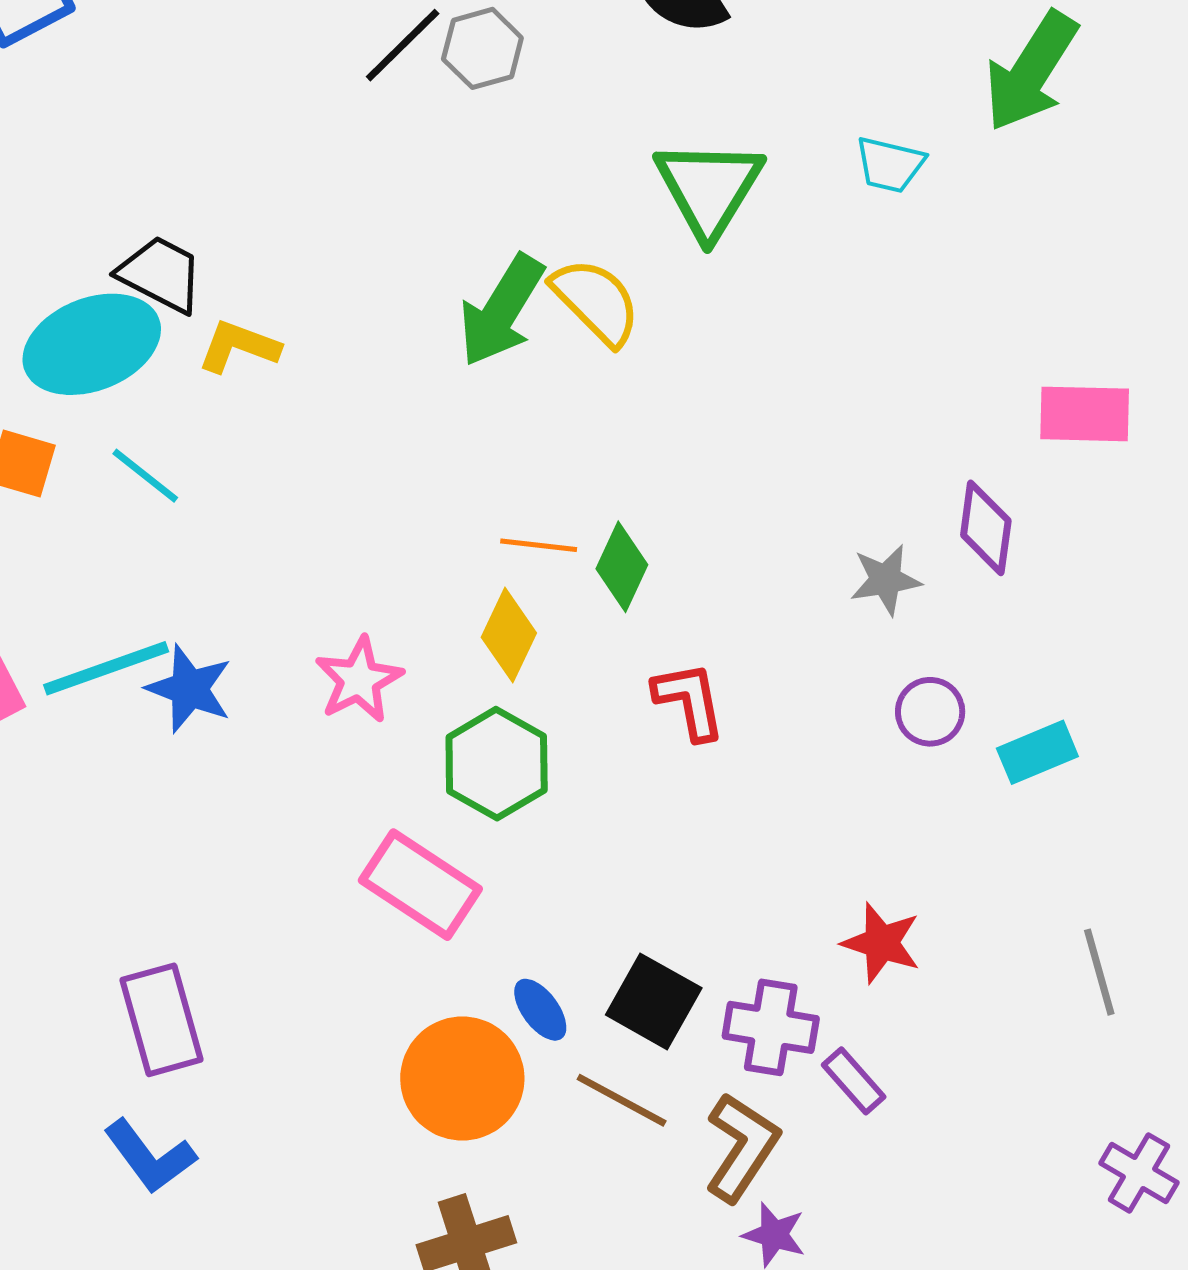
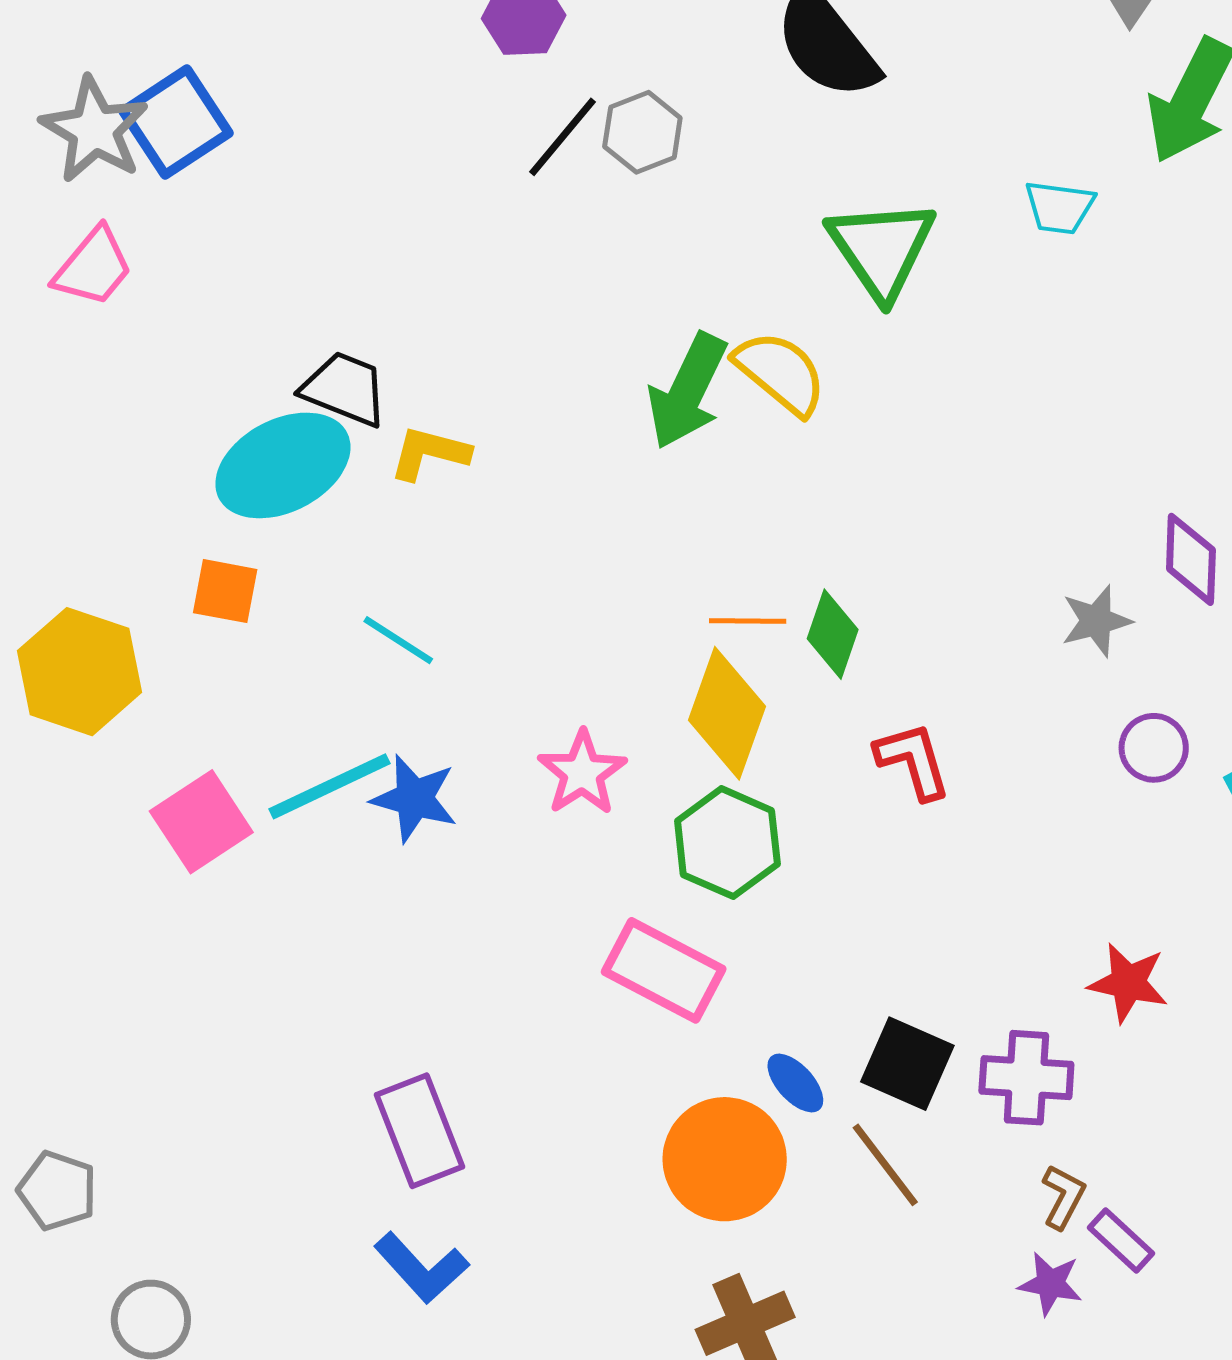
cyan line: (145, 476) -> (398, 640), moved
yellow diamond: (509, 635) -> (727, 713), size x1.4
purple rectangle: (854, 1081) -> (1121, 1241), moved
brown line: (622, 1100) -> (885, 1165), turned 30
brown L-shape: (742, 1147) -> (1063, 1197), moved, size x0.6

